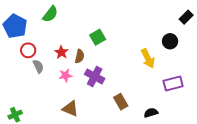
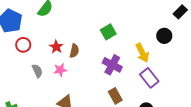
green square: (98, 37) -> (108, 32), moved
gray semicircle: (38, 66) -> (37, 71), moved
purple cross: (95, 76) -> (112, 65), moved
purple rectangle: (173, 84) -> (149, 78), moved, turned 66

